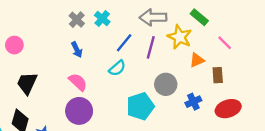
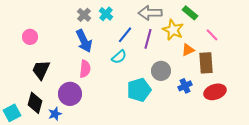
blue arrow: (77, 50) -> (84, 41), size x1.6
brown rectangle: (218, 75) -> (206, 63), size x1.5
pink semicircle: (78, 82) -> (85, 69), turned 54
purple circle: (79, 111) -> (70, 94), moved

